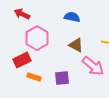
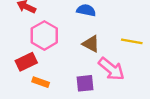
purple square: (62, 78) -> (85, 83), moved

